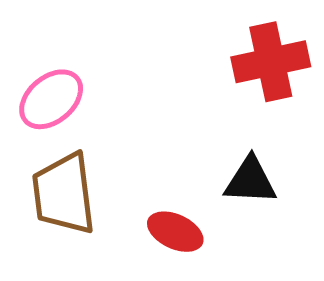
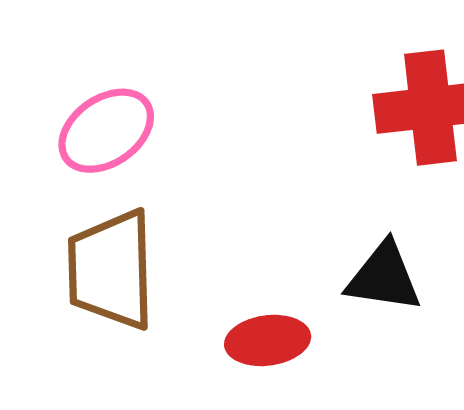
red ellipse: (175, 232) -> (268, 340), turned -38

